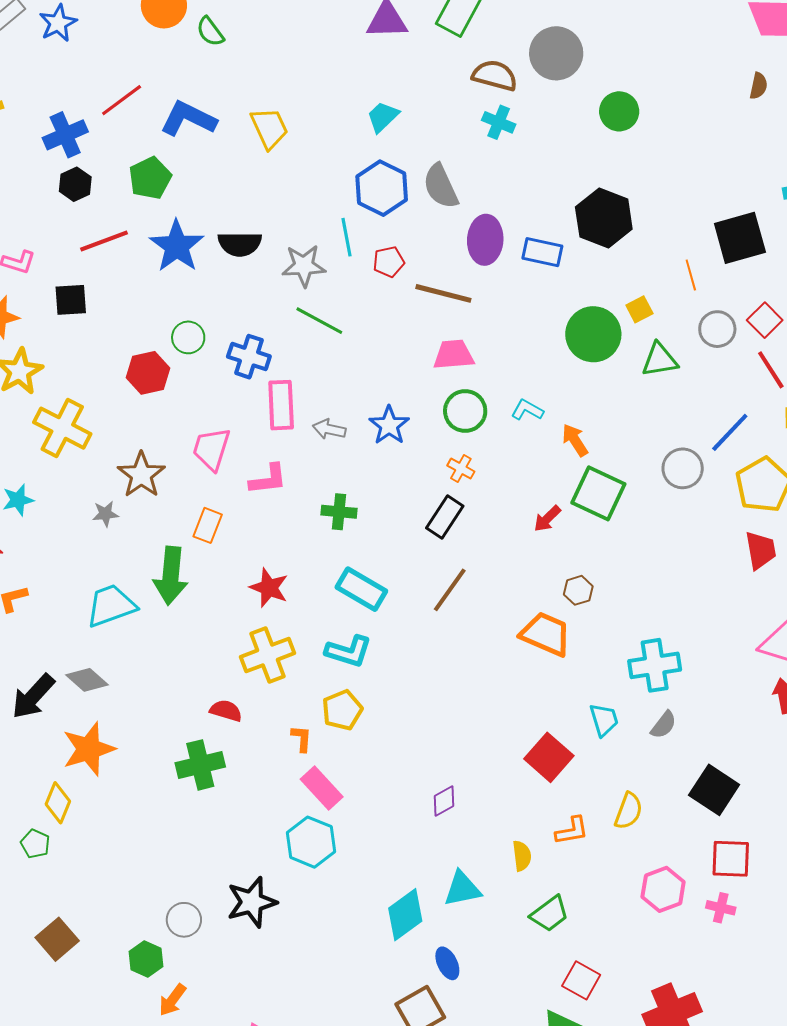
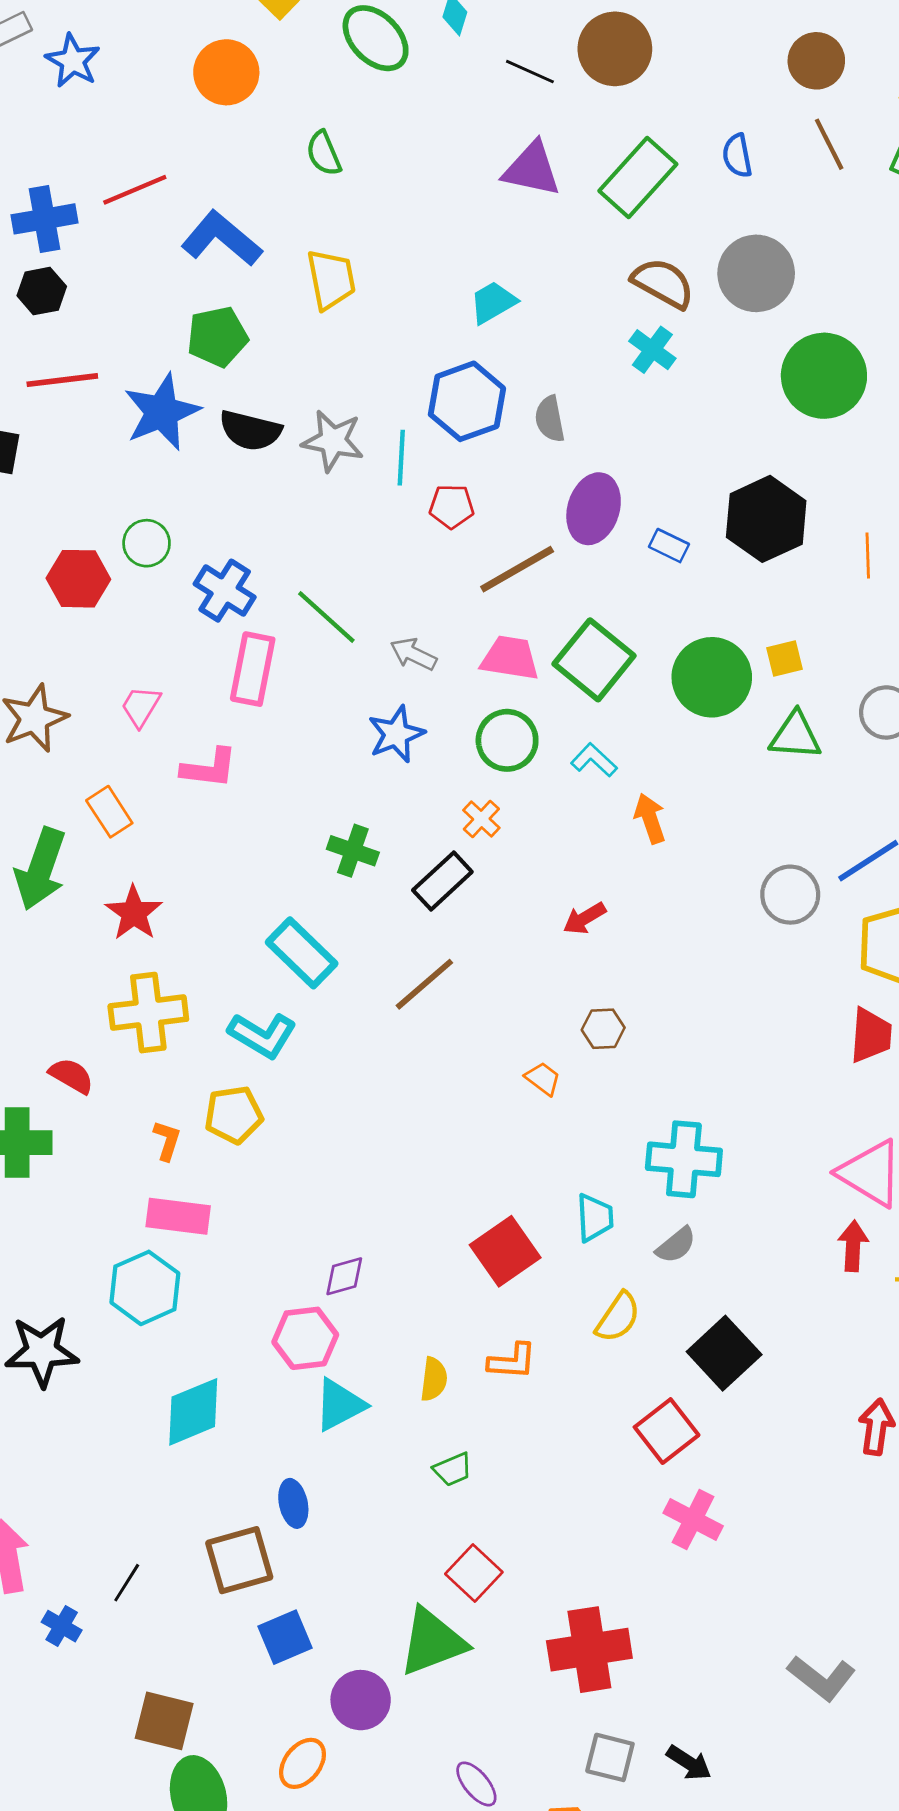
blue star: (58, 23) -> (73, 61), turned -30
green semicircle: (210, 32) -> (324, 153), moved
green circle: (619, 111) -> (824, 376), size x1.5
green pentagon: (150, 178) -> (217, 337), moved
gray semicircle: (441, 186) -> (550, 419), size x0.7
blue rectangle: (542, 252) -> (669, 546), size x0.7
gray star: (304, 266) -> (333, 441), moved
orange line: (691, 275) -> (868, 556), moved
brown line: (443, 293) -> (517, 569), turned -58
green line: (319, 321) -> (326, 617), moved
gray arrow: (329, 429) -> (413, 654), moved
pink trapezoid: (211, 449) -> (141, 706), size x0.7
green square: (598, 493) -> (594, 660), moved
green cross: (339, 512) -> (353, 851), moved
orange rectangle: (208, 525) -> (109, 812), turned -68
red star: (269, 588) -> (134, 913), moved
orange trapezoid: (546, 634) -> (543, 1079), size x0.5
pink rectangle: (322, 788) -> (178, 1216), turned -54
yellow semicircle: (628, 811) -> (618, 1317), moved
red square: (731, 859) -> (667, 1431), moved, turned 36
cyan triangle: (462, 889) -> (340, 1405), turned -30
pink hexagon: (663, 889) -> (305, 1338), moved
pink cross: (721, 908) -> (693, 1519), size x1.4
green trapezoid: (550, 914) -> (453, 1469), size x0.7
cyan diamond: (405, 915) -> (193, 1412), moved

